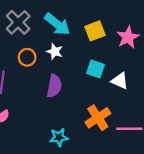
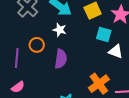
orange circle: (27, 57) -> (37, 45), moved
cyan square: (95, 69) -> (104, 35), moved

